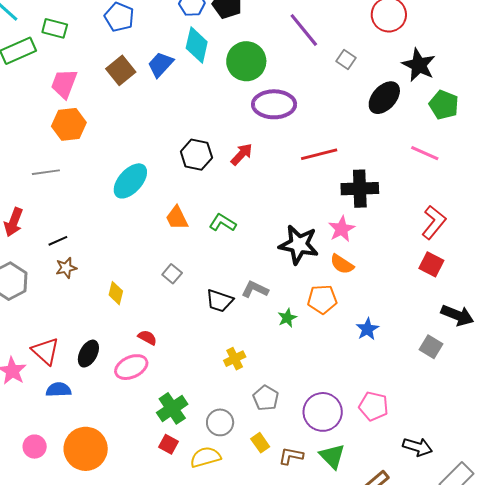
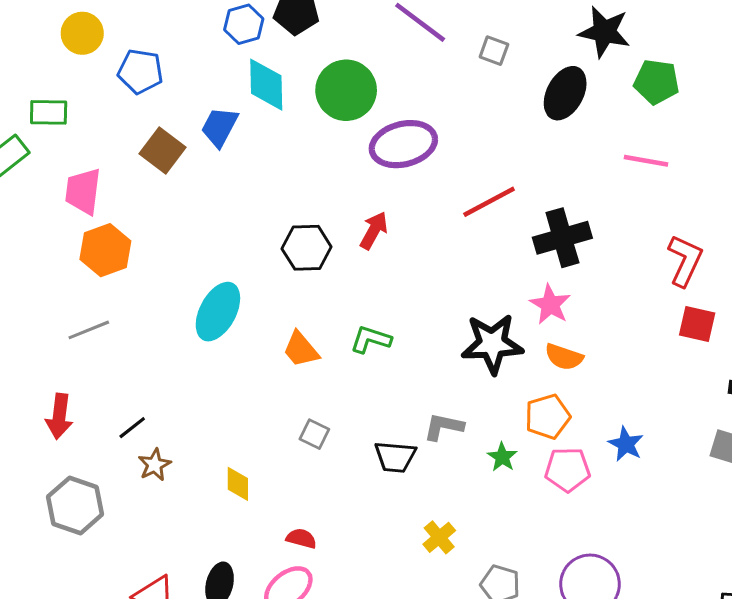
pink pentagon: (374, 406) -> (567, 470), moved

